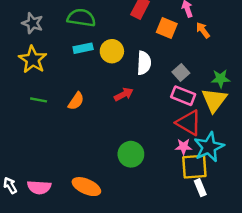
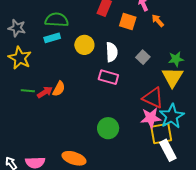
cyan rectangle: (83, 48) -> (52, 38), moved
red arrow: (124, 94) -> (45, 92), moved
pink rectangle: (183, 96) -> (108, 77), moved
pink star: (183, 147) -> (151, 118), size x1.5
white rectangle: (200, 188) -> (168, 150), size x1.5

